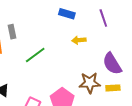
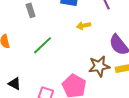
gray rectangle: (12, 32) -> (31, 10), moved

